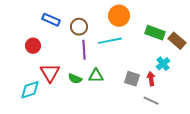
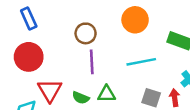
blue rectangle: (51, 20) -> (29, 19), moved, turned 42
cyan line: (110, 41) -> (141, 62), moved
red circle: (33, 46) -> (29, 57), size x1.5

